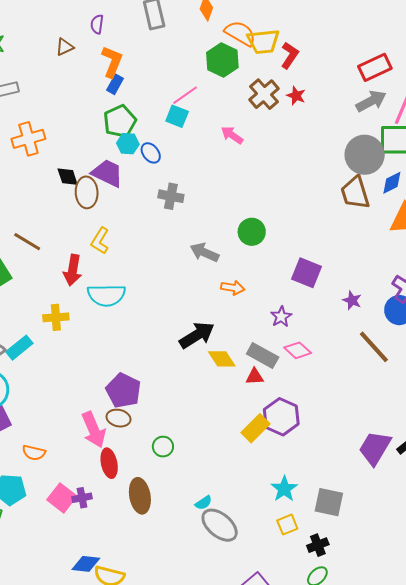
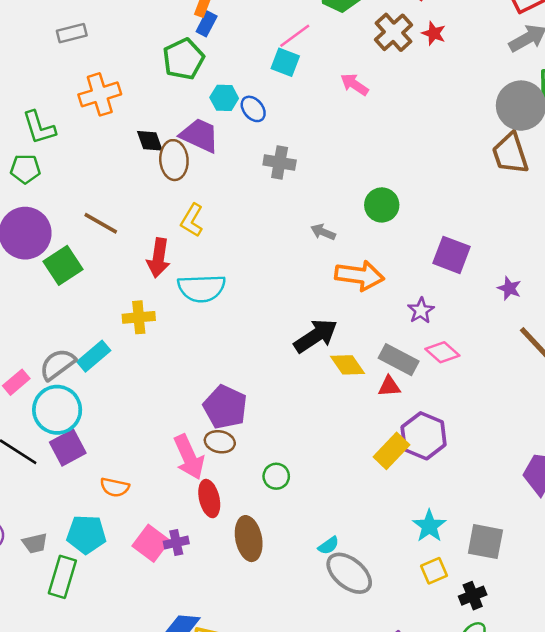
green pentagon: (120, 121) -> (183, 59), moved
gray arrow: (204, 252) -> (323, 232), size x0.7
orange arrow: (233, 288) -> (359, 275), size x1.6

